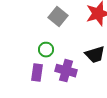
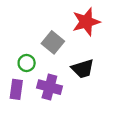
gray square: (58, 17) -> (53, 42), moved

